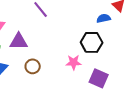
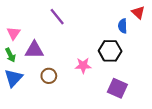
blue semicircle: (104, 18) -> (123, 26), turned -80
pink star: (74, 62) -> (83, 65), moved

